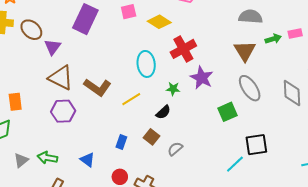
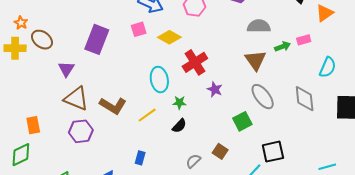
brown ellipse: (31, 30) -> (42, 40), moved
purple star: (202, 78) -> (215, 89), size x0.7
green star: (173, 89) -> (179, 103), moved
brown square: (151, 137) -> (220, 151), moved

